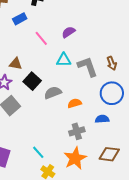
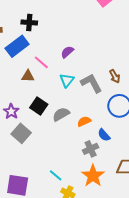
blue rectangle: (20, 19) -> (17, 46), size x1.6
cyan triangle: (64, 60) -> (67, 80), turned -42
brown triangle: (16, 64) -> (28, 76), moved
blue semicircle: (102, 119) -> (104, 135), moved, turned -120

